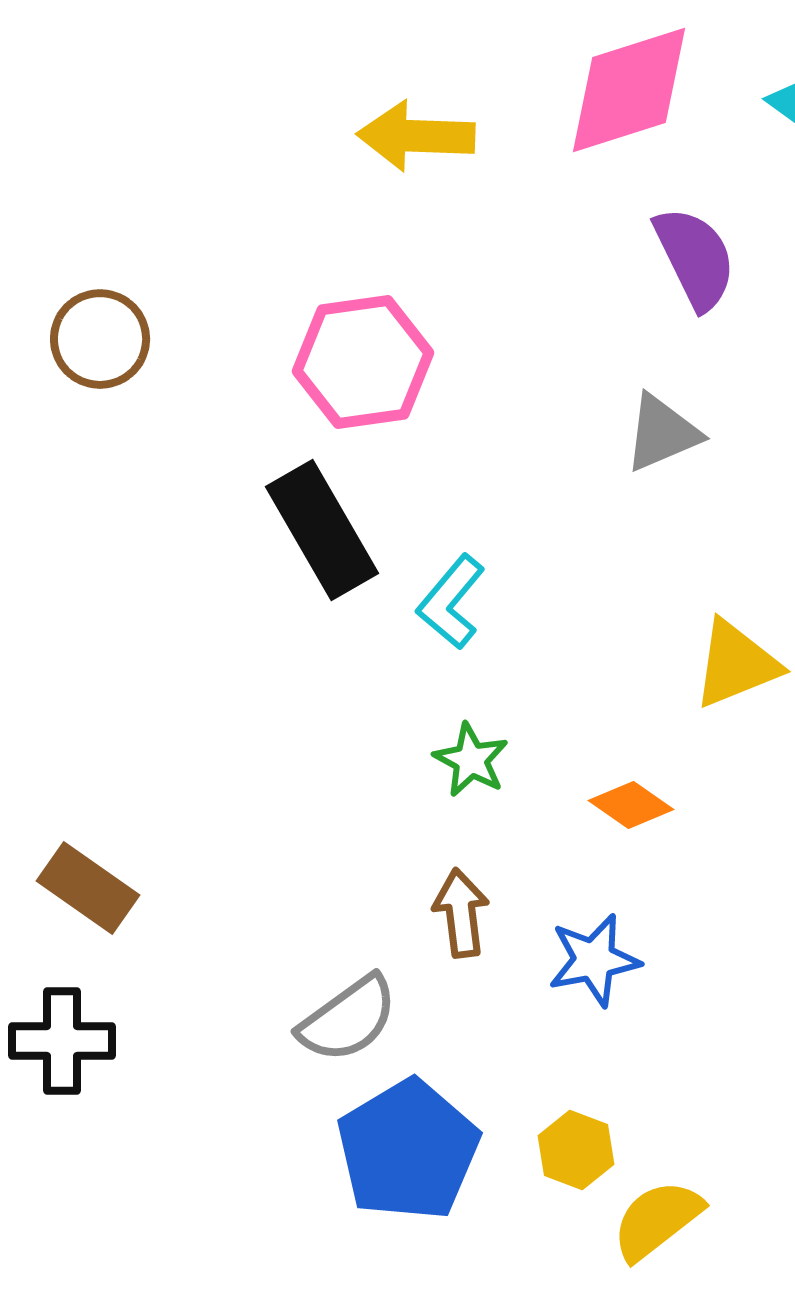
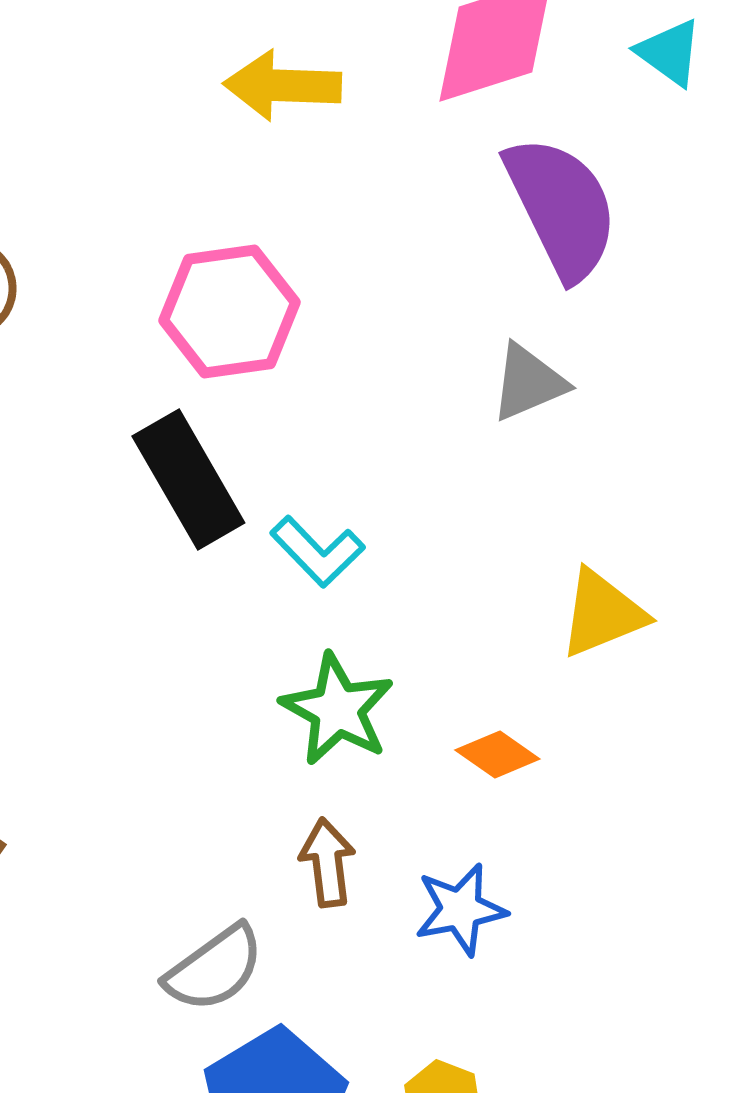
purple semicircle: (695, 258) -> (561, 207), size x1.4
cyan L-shape: (451, 602) -> (317, 551), turned -84
green star: (471, 760) -> (337, 709), size x1.5

